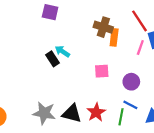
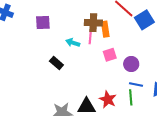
pink line: (140, 48) -> (90, 37), moved
cyan arrow: (62, 51) -> (73, 43), moved
pink square: (102, 71) -> (110, 55), moved

